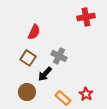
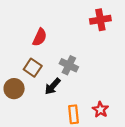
brown circle: (27, 92) -> (14, 89), moved
orange rectangle: (63, 98) -> (74, 114), turned 42

